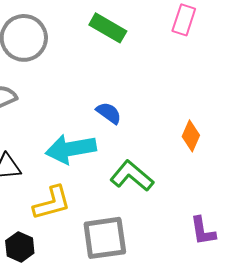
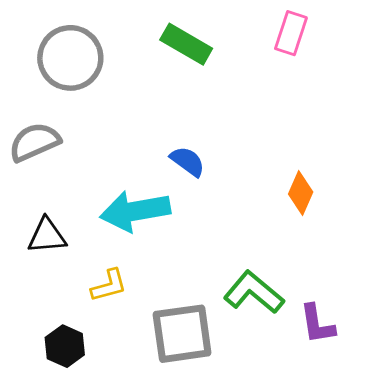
green L-shape: (132, 176) -> (254, 292), moved
yellow L-shape: (52, 203) -> (109, 285), size x0.7

